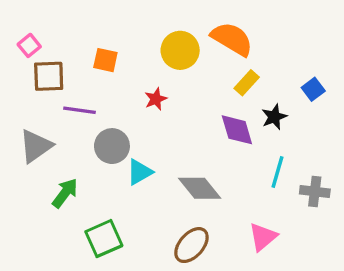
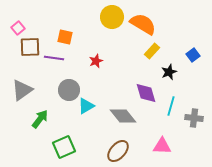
yellow circle: (180, 50) -> (112, 17), moved
purple line: (80, 110) -> (54, 58), moved
purple diamond: (237, 130) -> (146, 93), moved
pink triangle: (263, 237) -> (162, 146), turned 42

